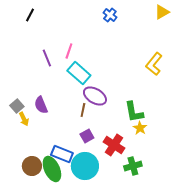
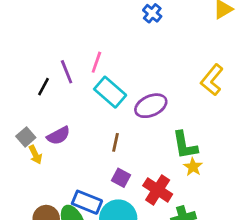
black line: (30, 15) -> (43, 87), moved
purple ellipse: (95, 96) -> (151, 106), moved, turned -55
purple semicircle: (41, 105) -> (58, 136), turned -96
purple square: (87, 136) -> (121, 178), turned -32

